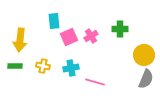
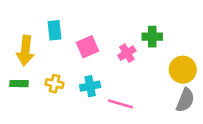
cyan rectangle: (54, 21) -> (55, 30), moved
pink cross: (91, 36) -> (127, 53), moved

